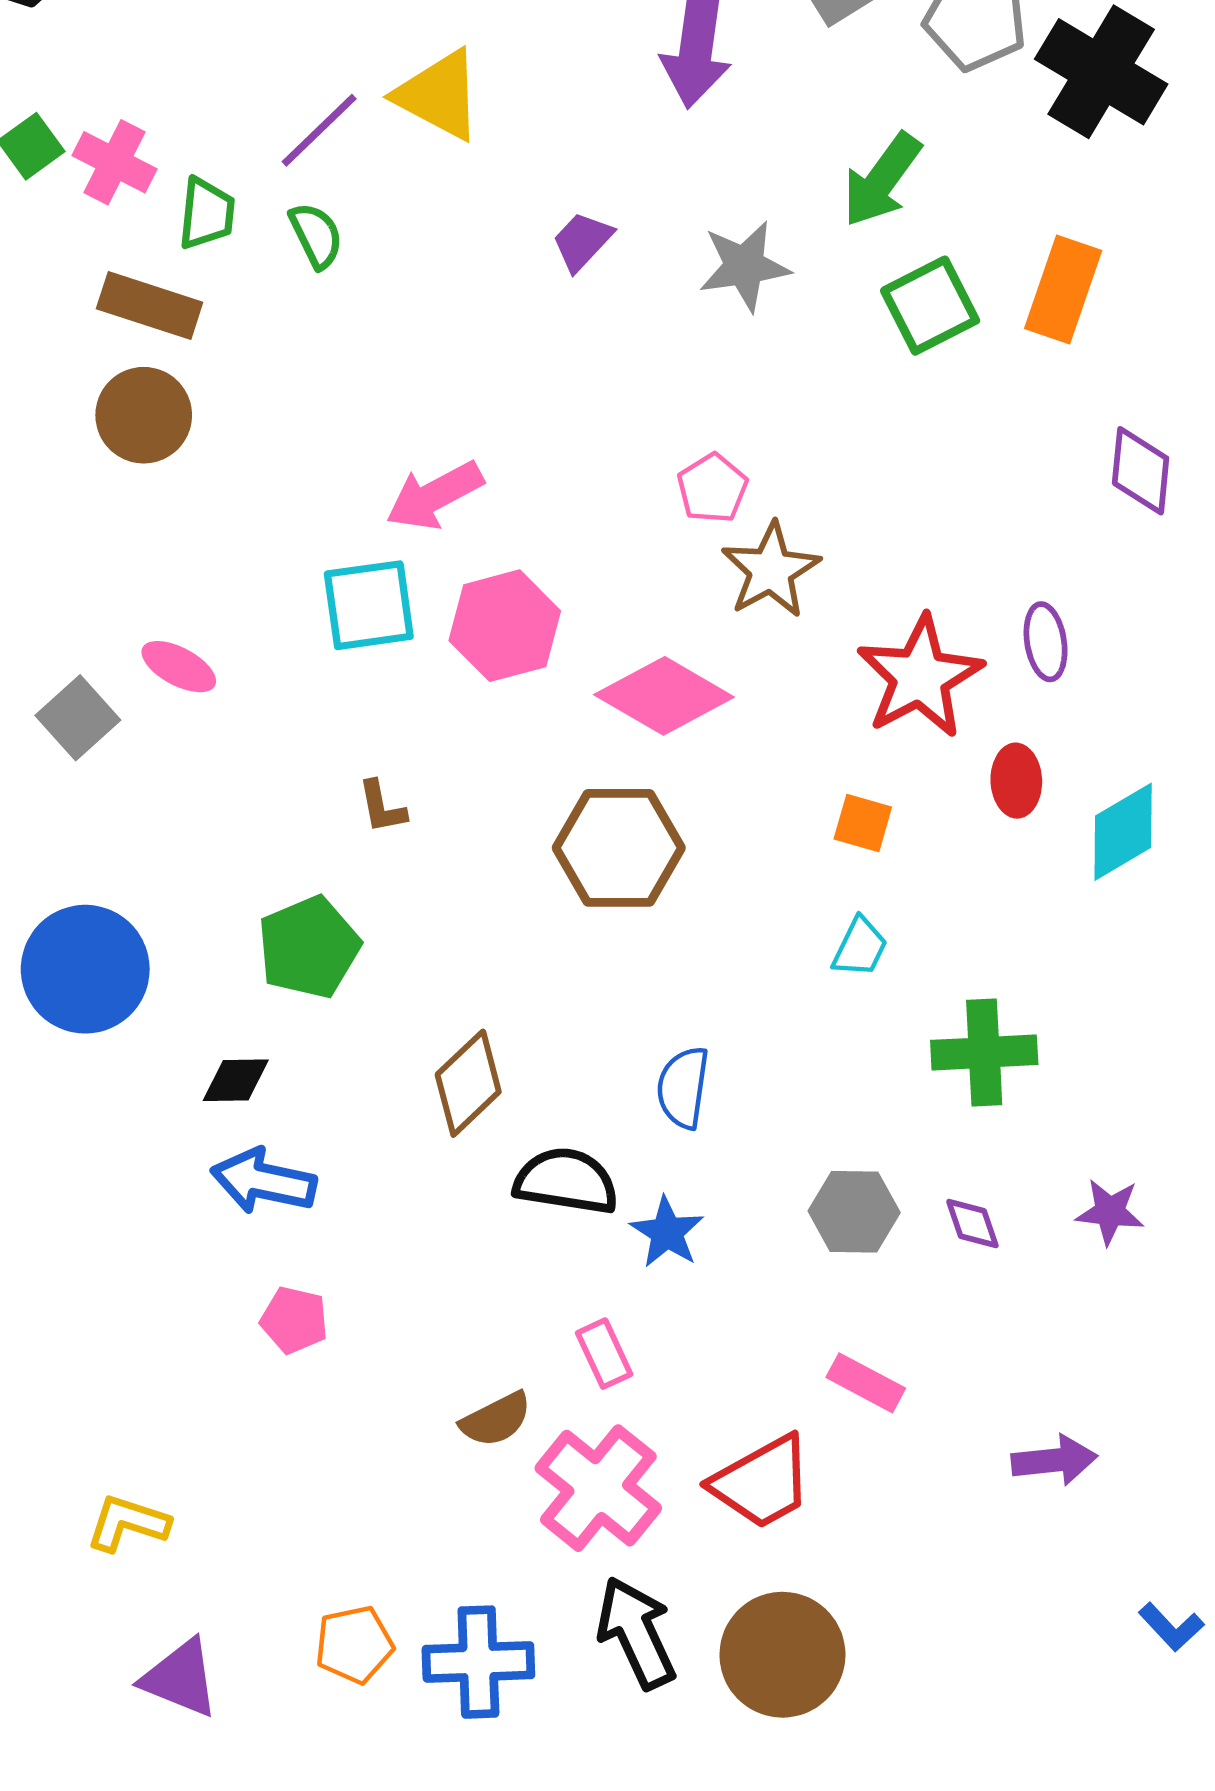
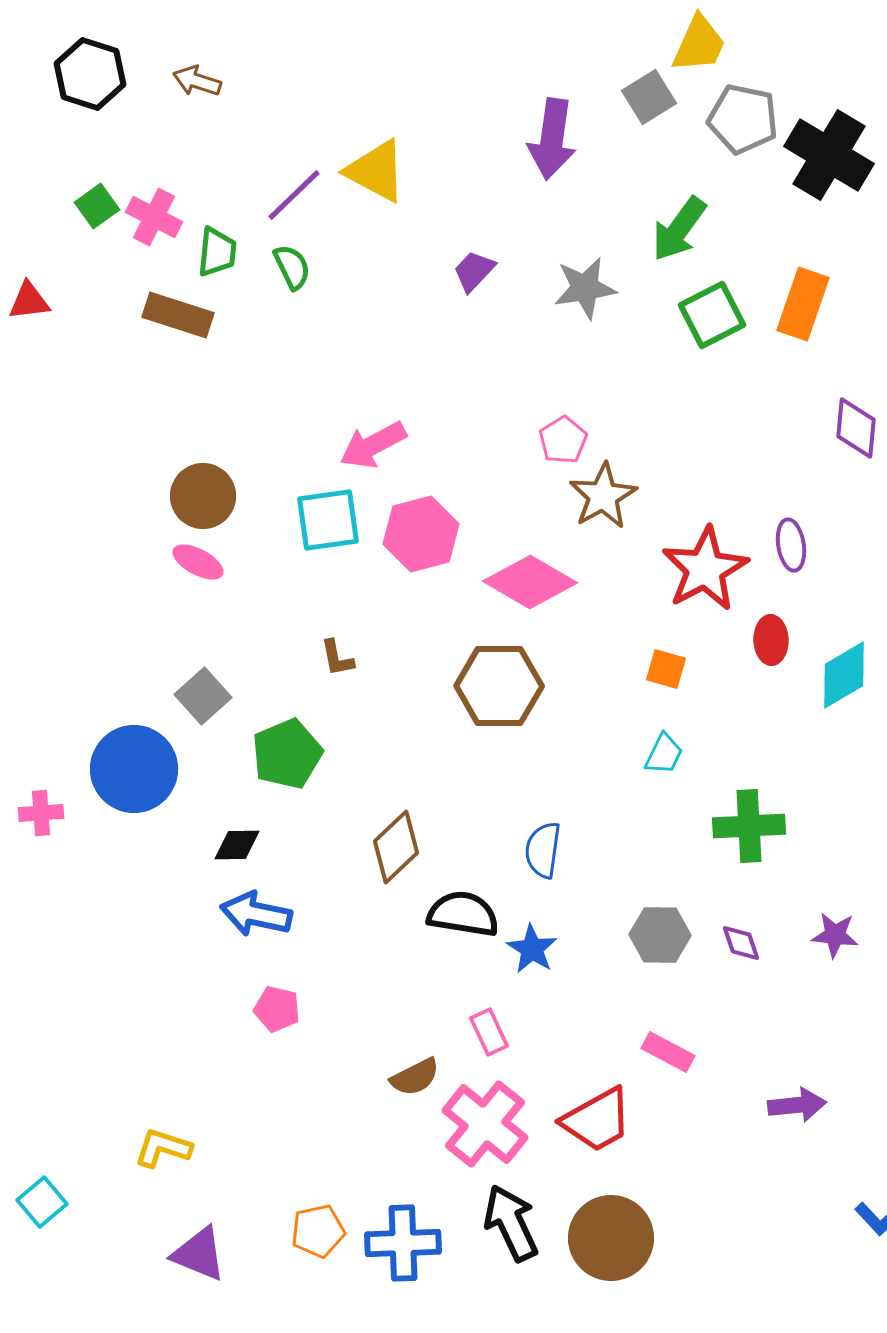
brown circle: (144, 415) -> (203, 496), moved
gray square: (78, 718) -> (203, 696), moved

